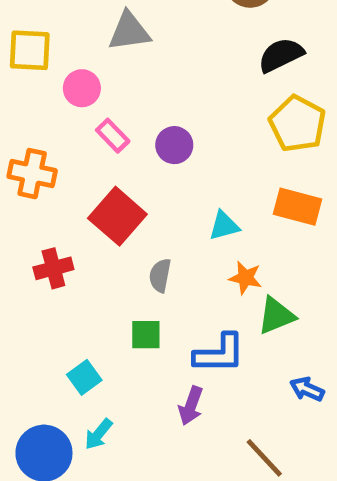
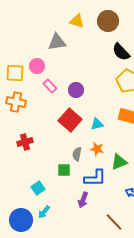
yellow square: (30, 50) -> (15, 73), moved
black semicircle: (281, 55) -> (121, 52), turned -108
red square: (117, 216) -> (70, 120), moved
gray semicircle: (160, 275) -> (77, 154), moved
orange star: (245, 278) -> (97, 149), moved

